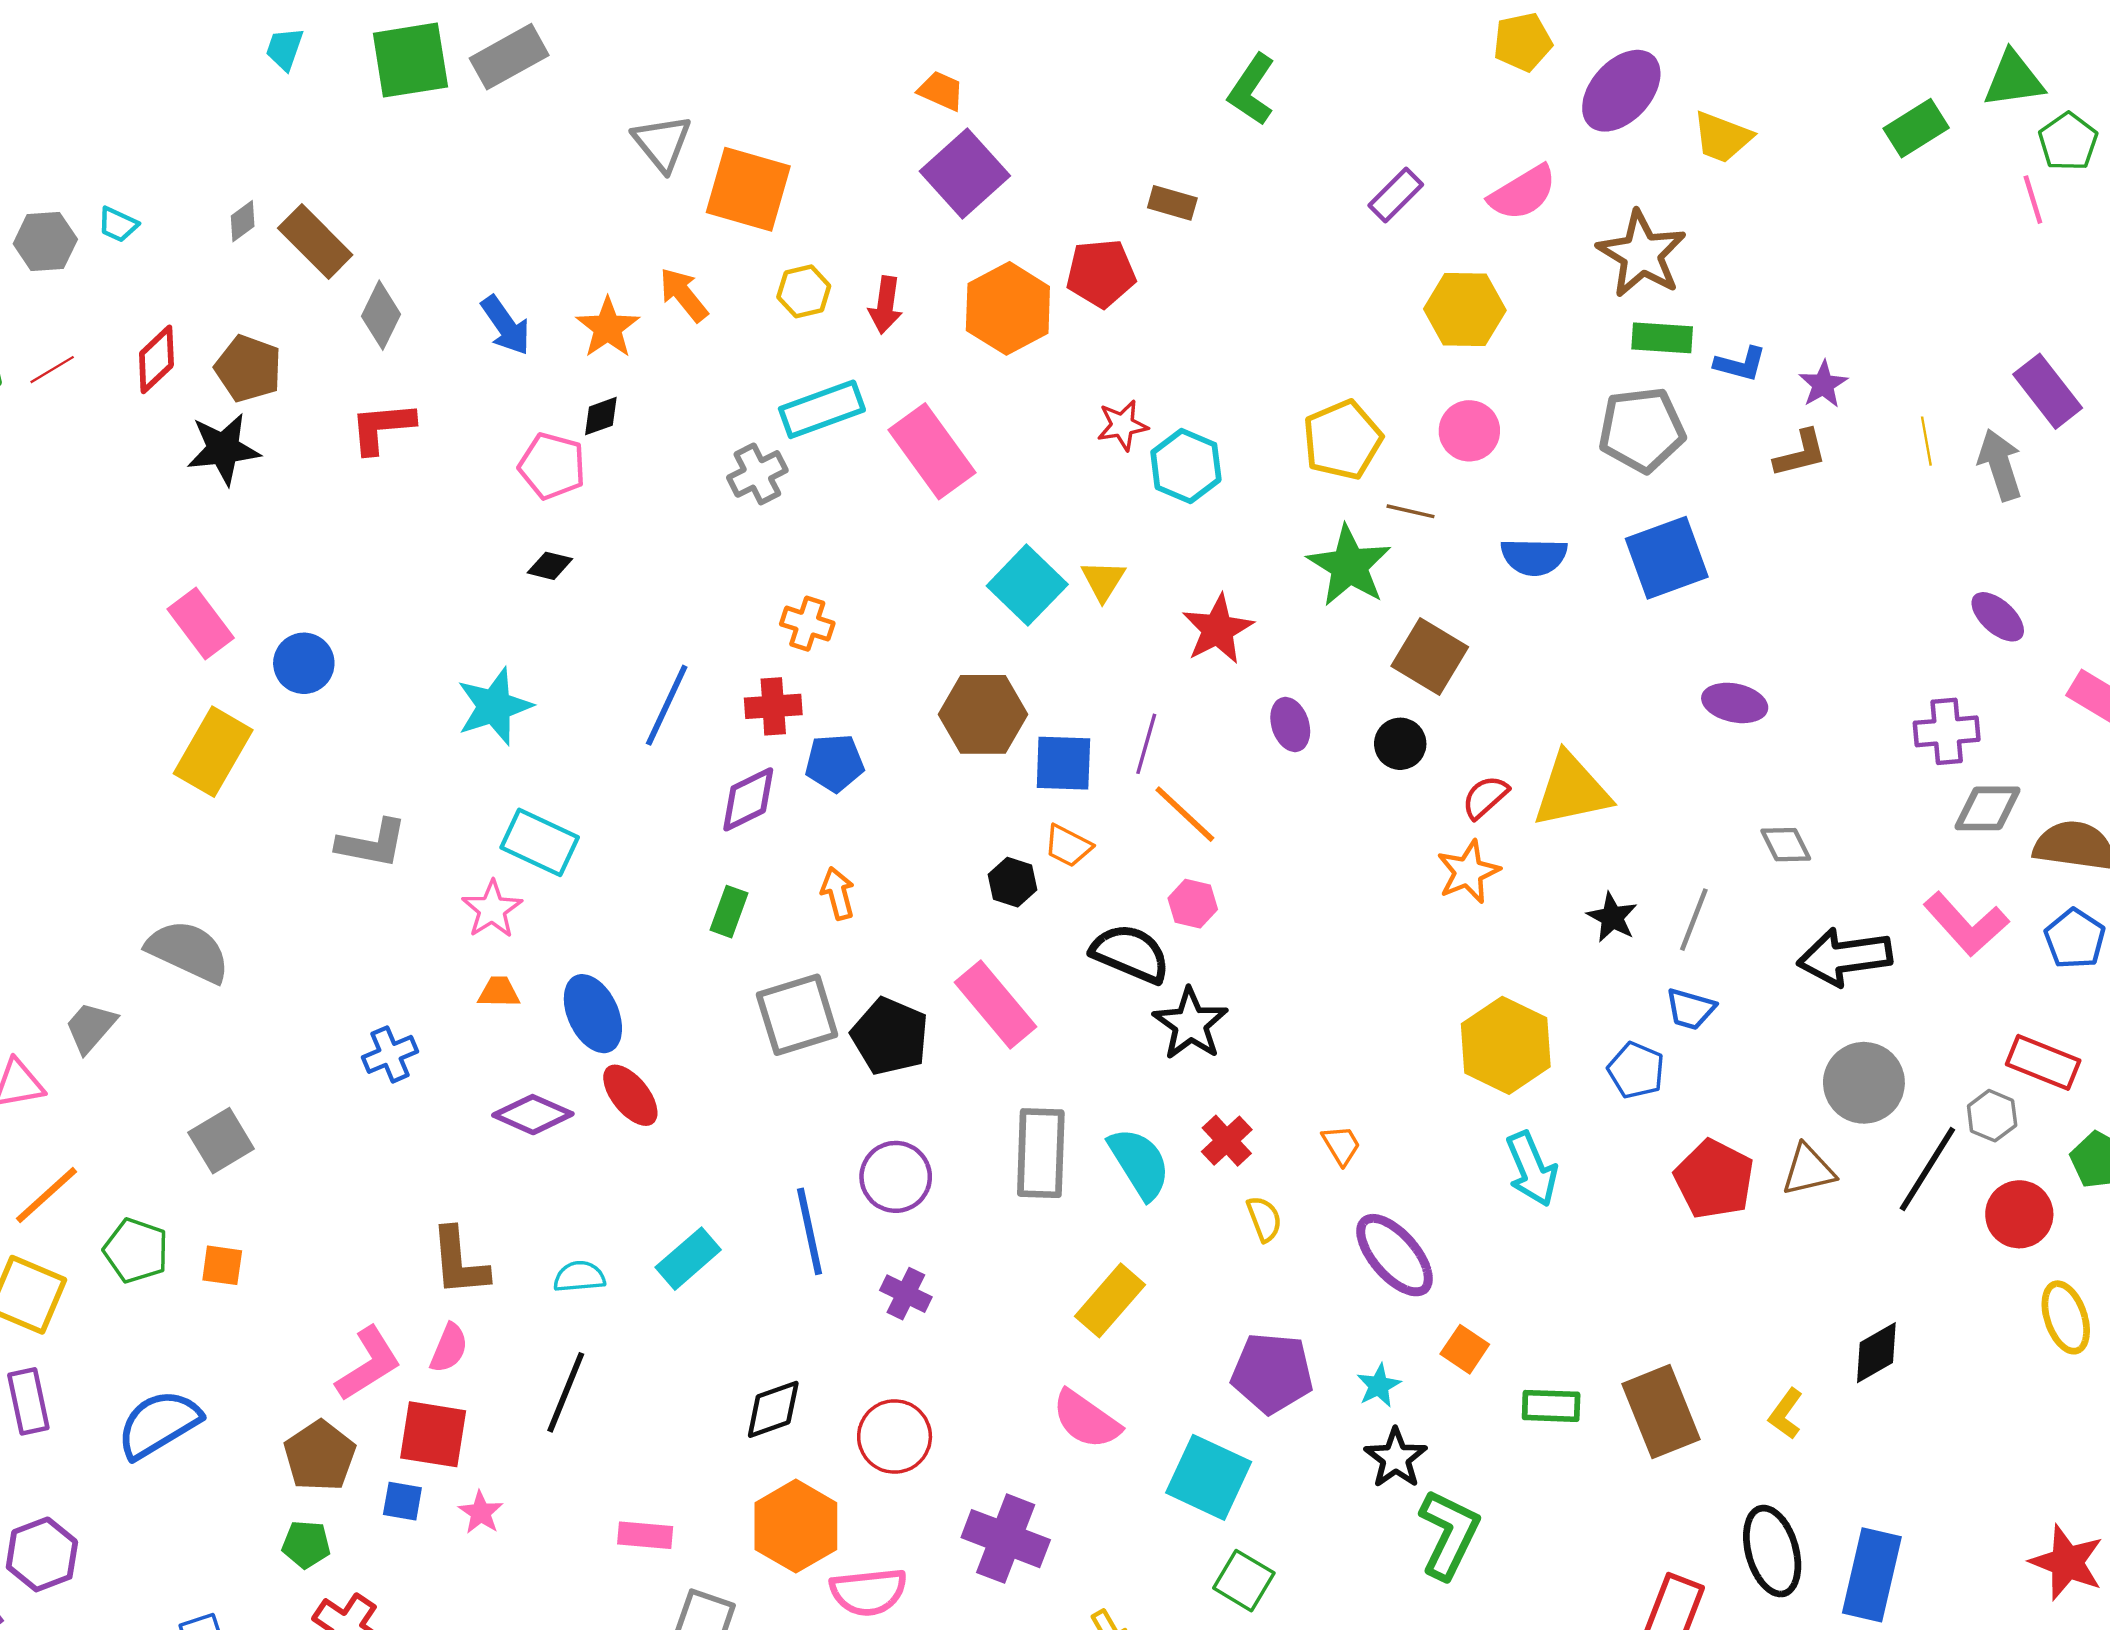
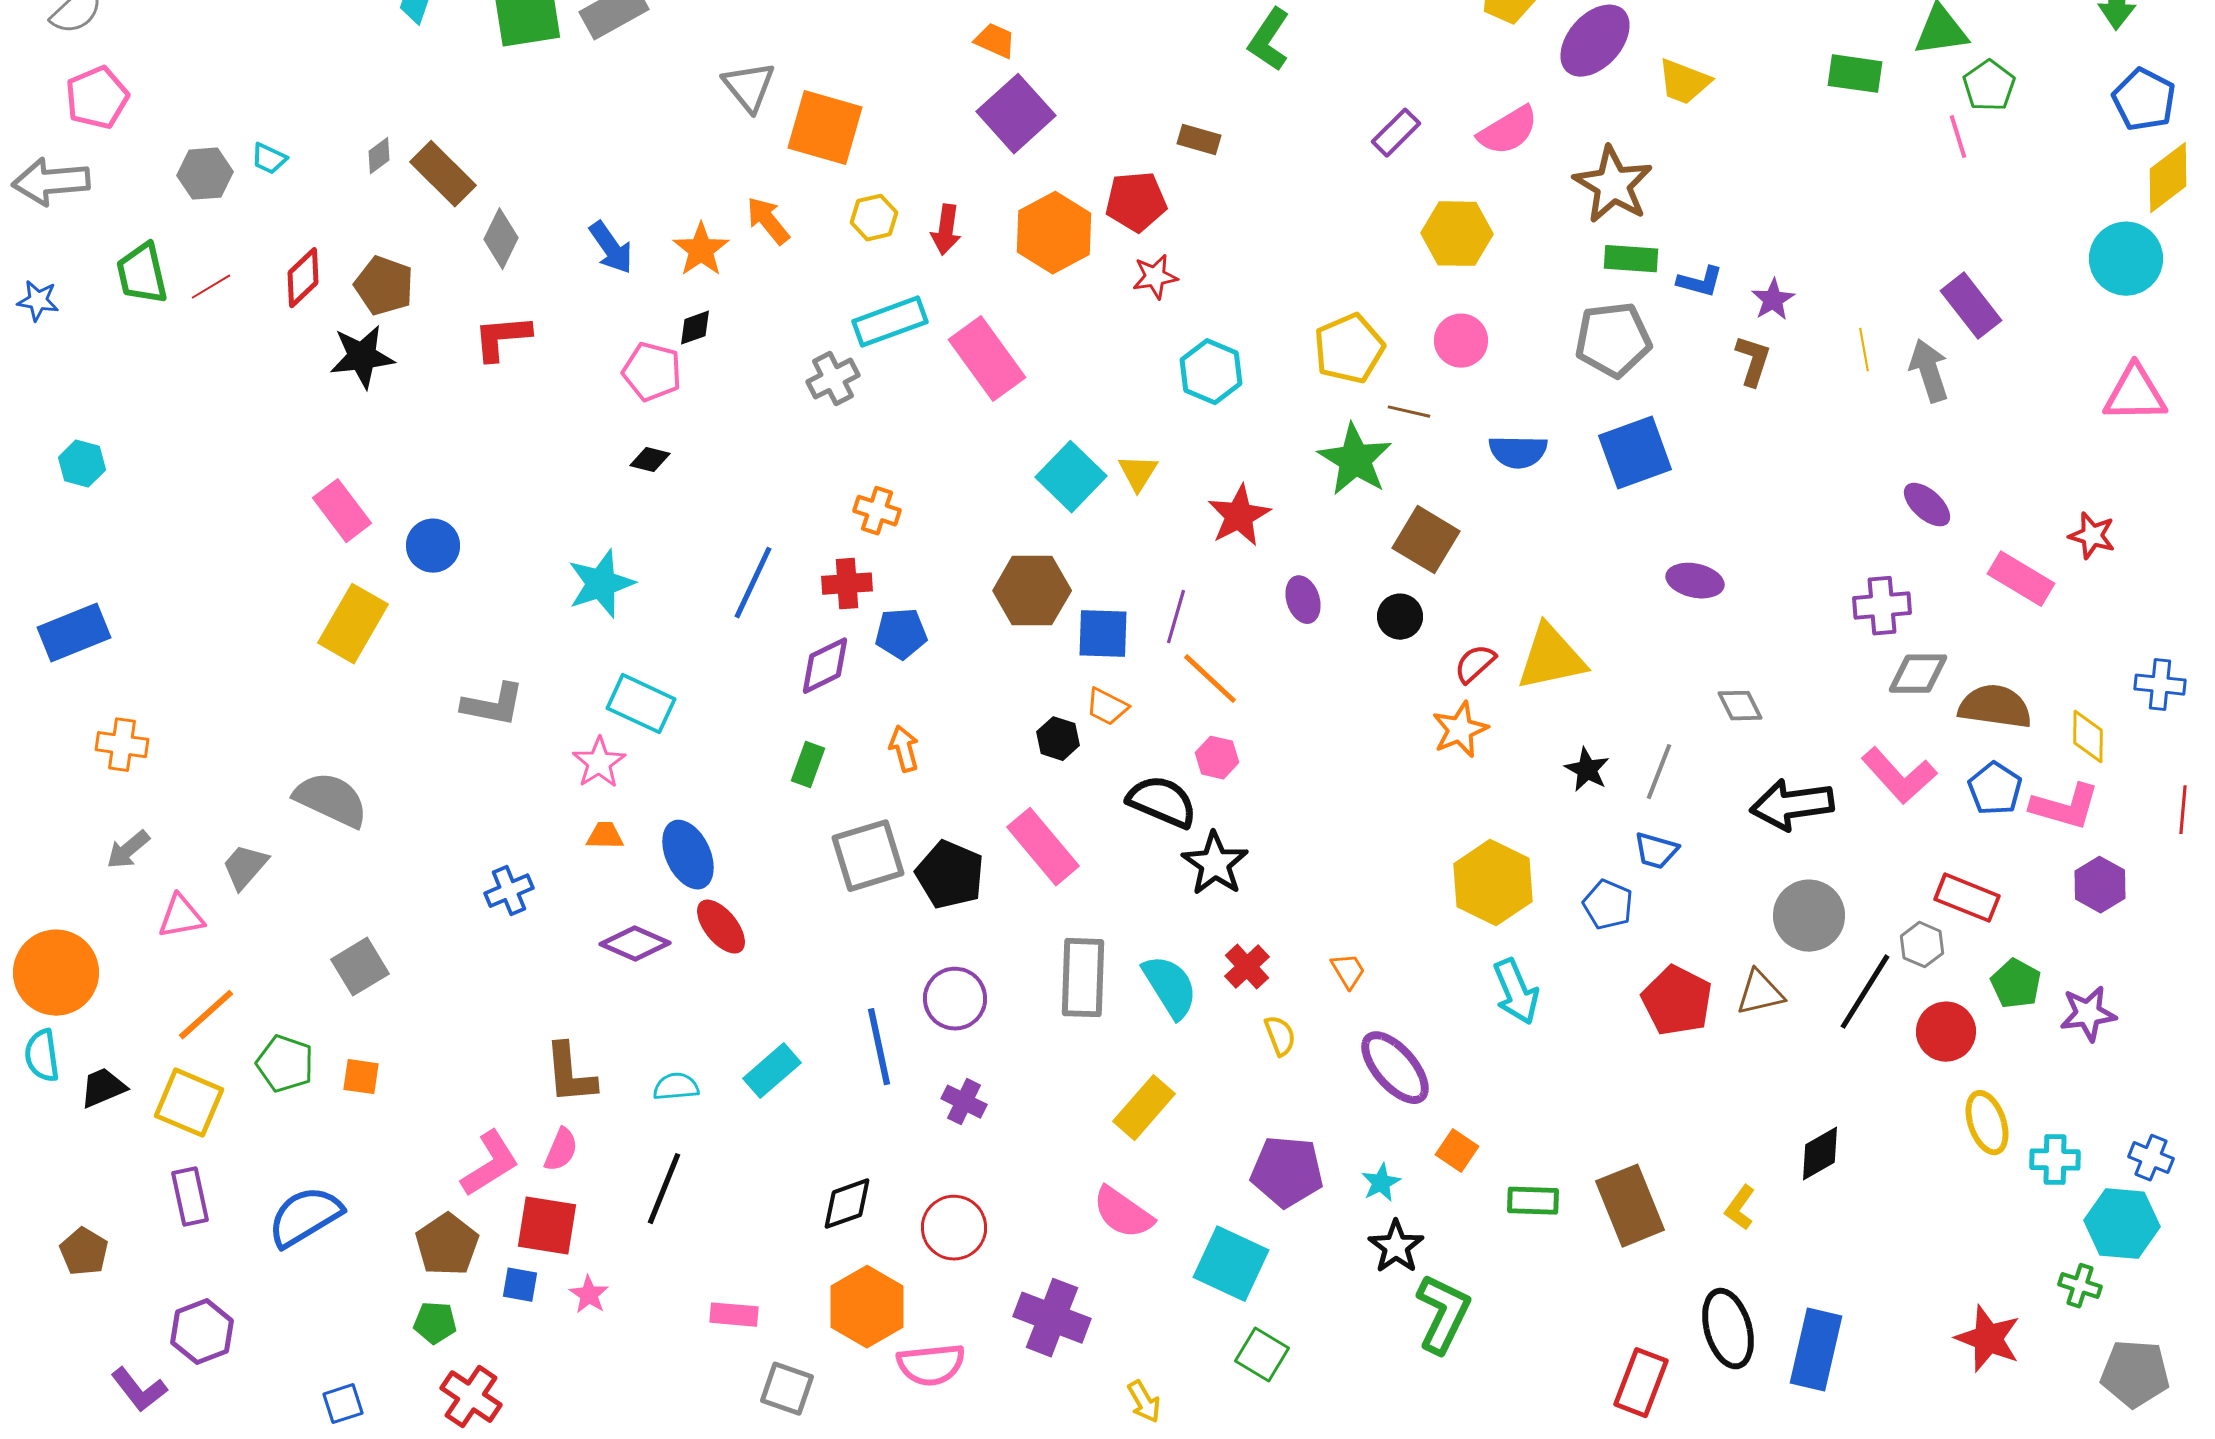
green rectangle: (1916, 128) -> (1855, 74), turned 40
red star: (1122, 425) -> (1155, 277), moved
brown L-shape: (1800, 454) -> (1753, 361), turned -58

